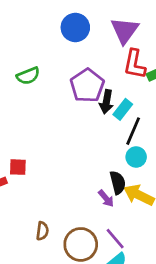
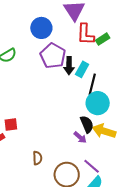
blue circle: (75, 27) -> (41, 28), moved
cyan circle: (136, 157) -> (98, 103), size x1.5
brown semicircle: (42, 231) -> (37, 158), moved

